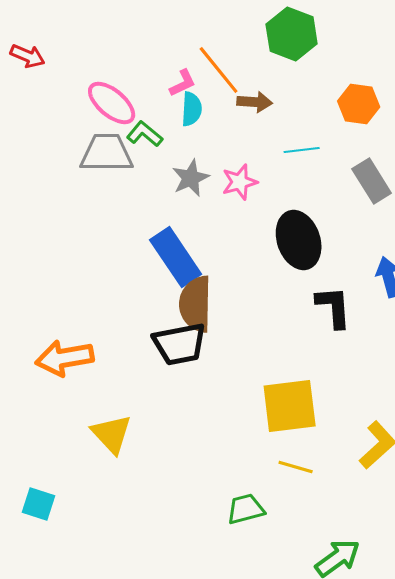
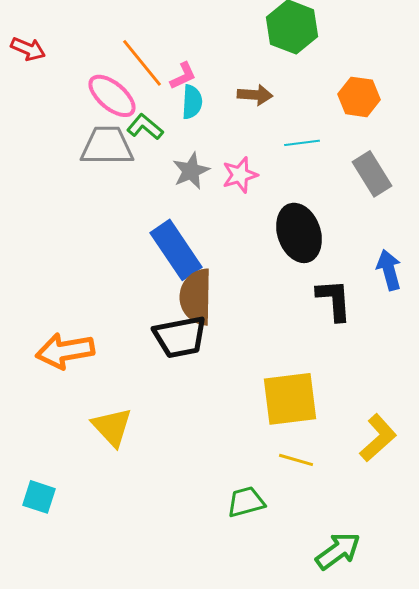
orange line: (219, 70) -> (142, 63), moved

